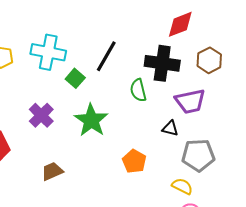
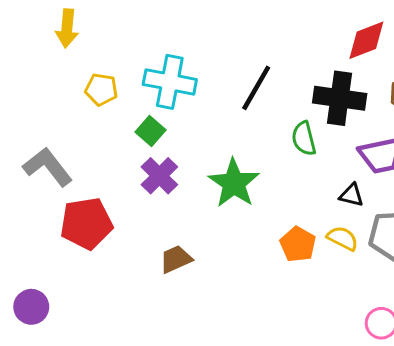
green square: (75, 78) -> (150, 131), moved
yellow semicircle: (182, 186) -> (343, 238), moved

